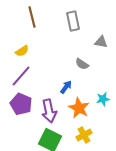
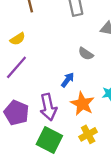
purple pentagon: (21, 104) -> (16, 113), moved

